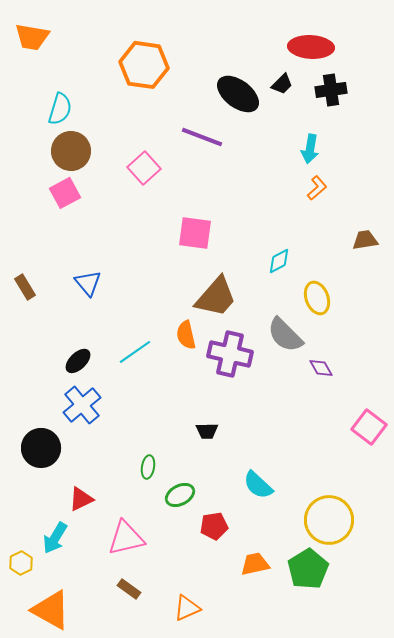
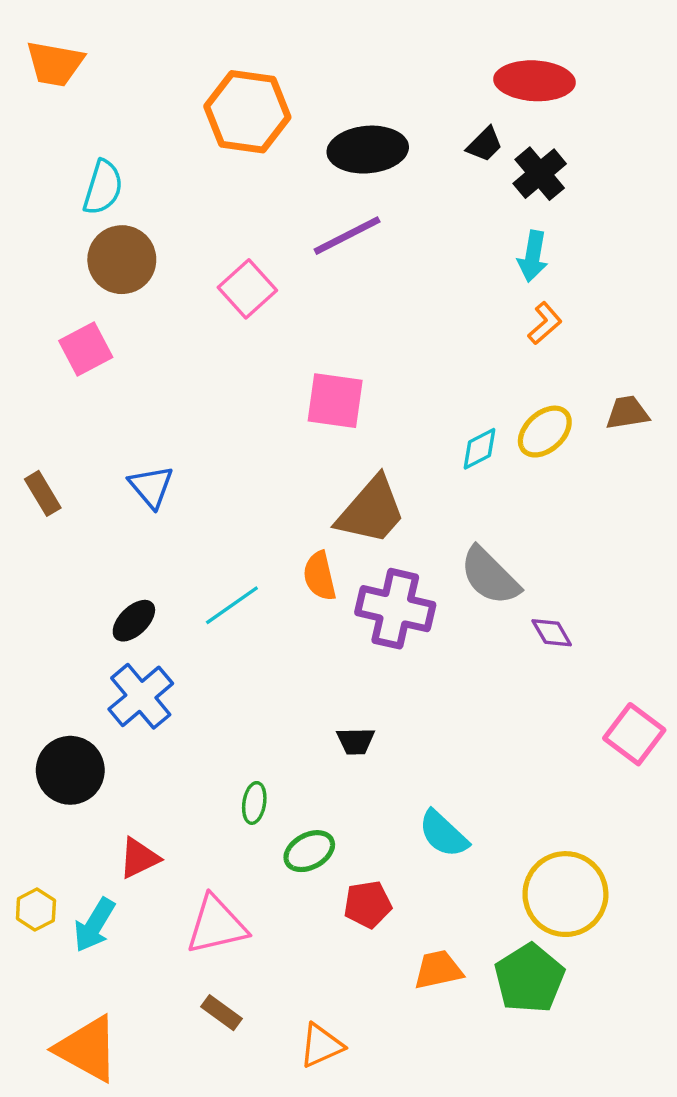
black cross: (331, 90) -> (540, 174), moved, turned -32
black ellipse: (238, 94) -> (368, 150), moved, turned -42
purple line: (202, 137) -> (347, 236), turned -48
pink square: (65, 193) -> (86, 349), moved
yellow ellipse: (317, 298) -> (545, 432), moved, turned 68
yellow hexagon: (21, 563) -> (36, 910), moved

